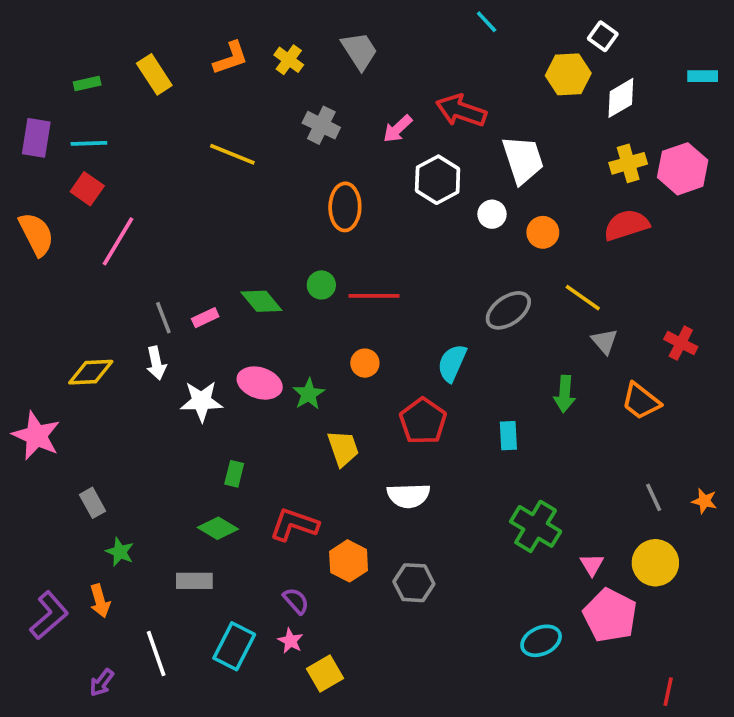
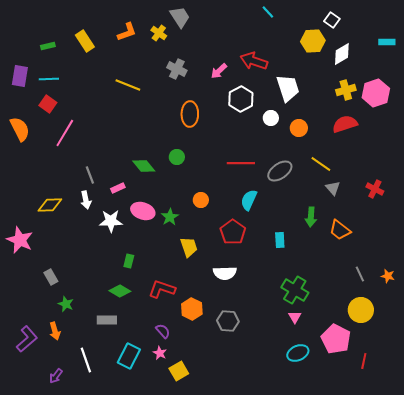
gray trapezoid: (359, 51) -> (180, 17), moved
red line: (374, 296) -> (241, 163), moved
pink rectangle: (205, 318) -> (118, 188), moved
orange trapezoid: (641, 401) -> (340, 230), moved
pink triangle: (592, 565) -> (295, 317), moved
red line: (668, 692) -> (364, 361), moved

